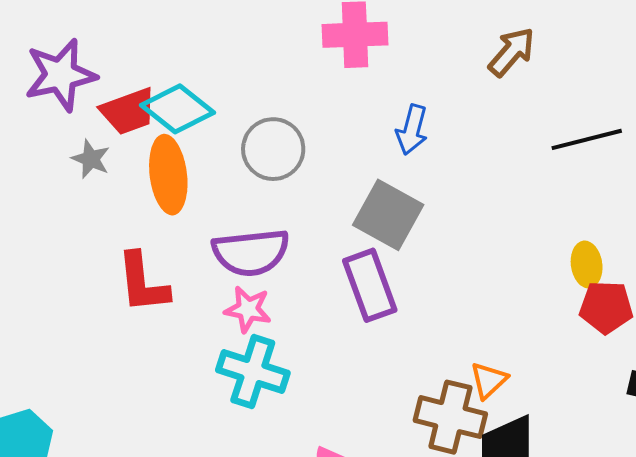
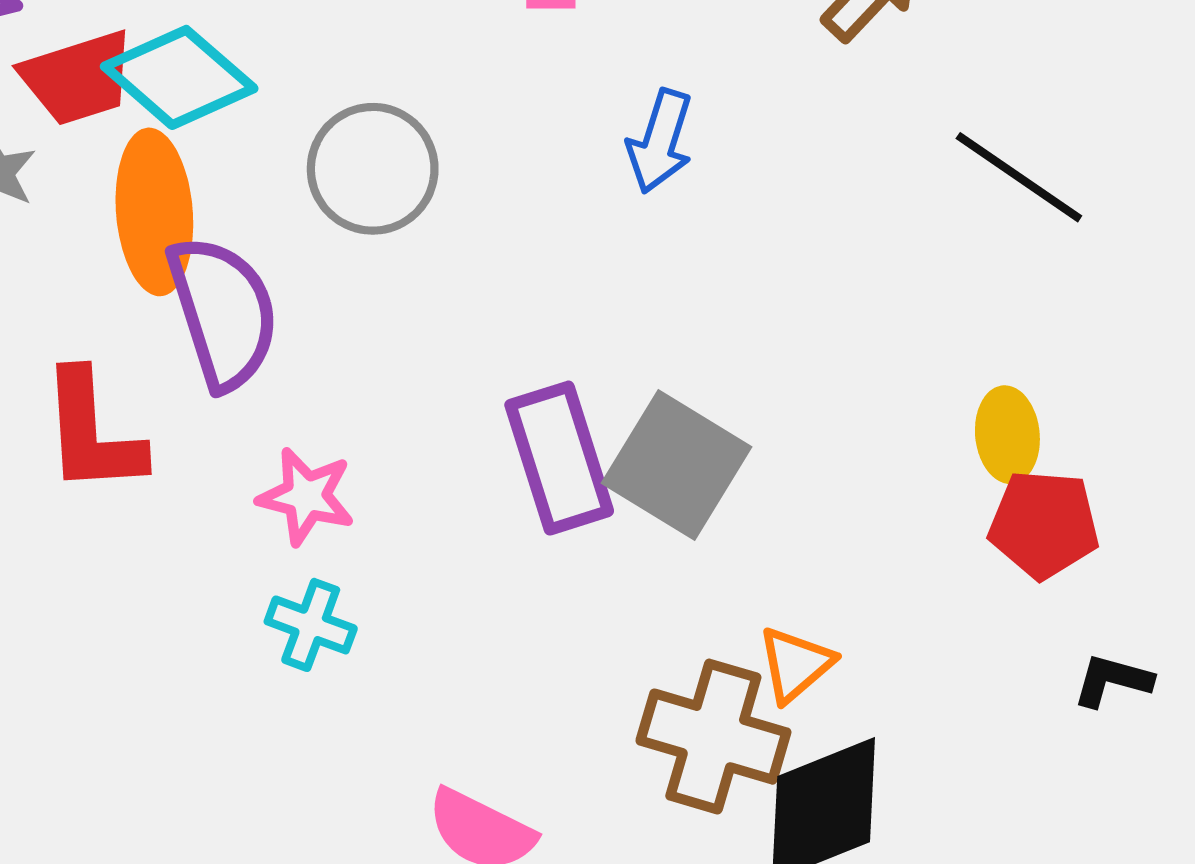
black line: (587, 139) -> (1019, 177), turned 46
gray square: (388, 215) -> (676, 465), moved
purple semicircle: (251, 252) -> (223, 312), moved, turned -104
cyan cross: (253, 371) -> (311, 625), size x0.6

